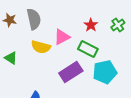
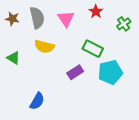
red star: (91, 25) -> (96, 12), moved
pink triangle: (62, 37) -> (66, 19), moved, turned -36
purple rectangle: (71, 72) -> (75, 72), size x0.7

